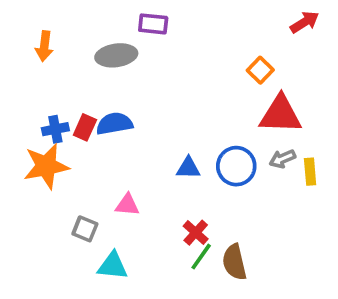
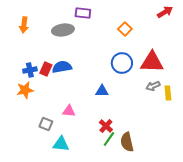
orange square: (260, 70) -> (125, 29), moved
orange star: (46, 166) -> (25, 90), size x0.7
blue circle: (236, 166) -> (122, 63), moved

